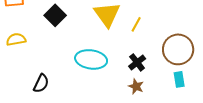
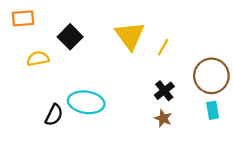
yellow semicircle: (16, 39) -> (38, 59), moved
cyan ellipse: (91, 59) -> (86, 102), moved

